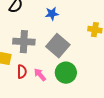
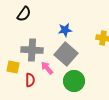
blue star: (52, 14) -> (65, 30), moved
pink arrow: (40, 75) -> (47, 68), moved

